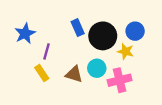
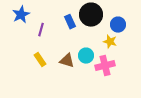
blue star: (25, 34) -> (21, 15), moved
black circle: (103, 36) -> (91, 15), moved
purple line: (47, 51) -> (41, 30), moved

